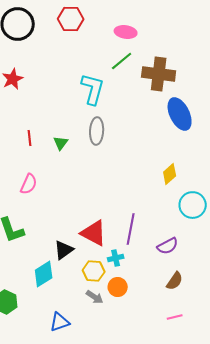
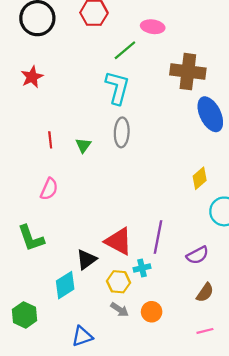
green line: (122, 61) -> (125, 50), moved
orange circle: (118, 287) -> (152, 312), moved

